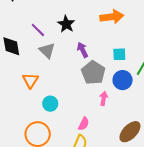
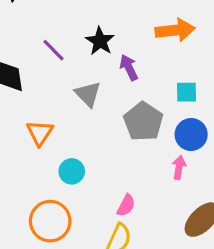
purple arrow: (83, 50) -> (129, 68), moved
gray triangle: (47, 51) -> (88, 94), moved
pink arrow: (104, 98) -> (179, 167), moved

